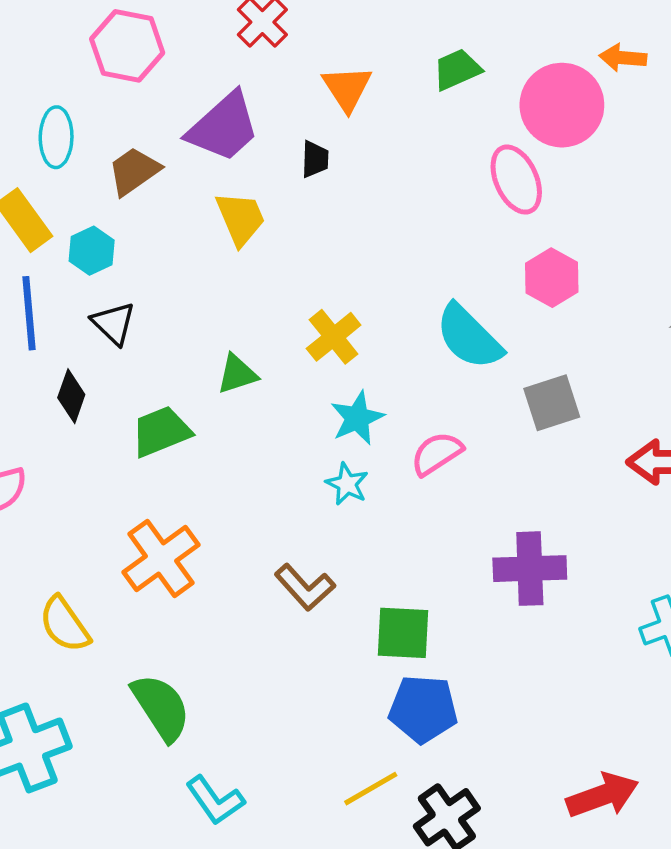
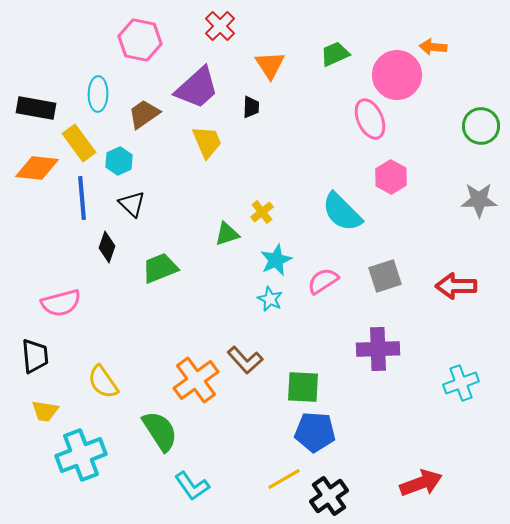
yellow cross: (334, 337) -> (262, 212), size x0.7
green triangle: (237, 374) -> (227, 234), moved
gray square: (552, 403) -> (385, 276), moved
orange cross: (161, 558) -> (196, 380), moved

